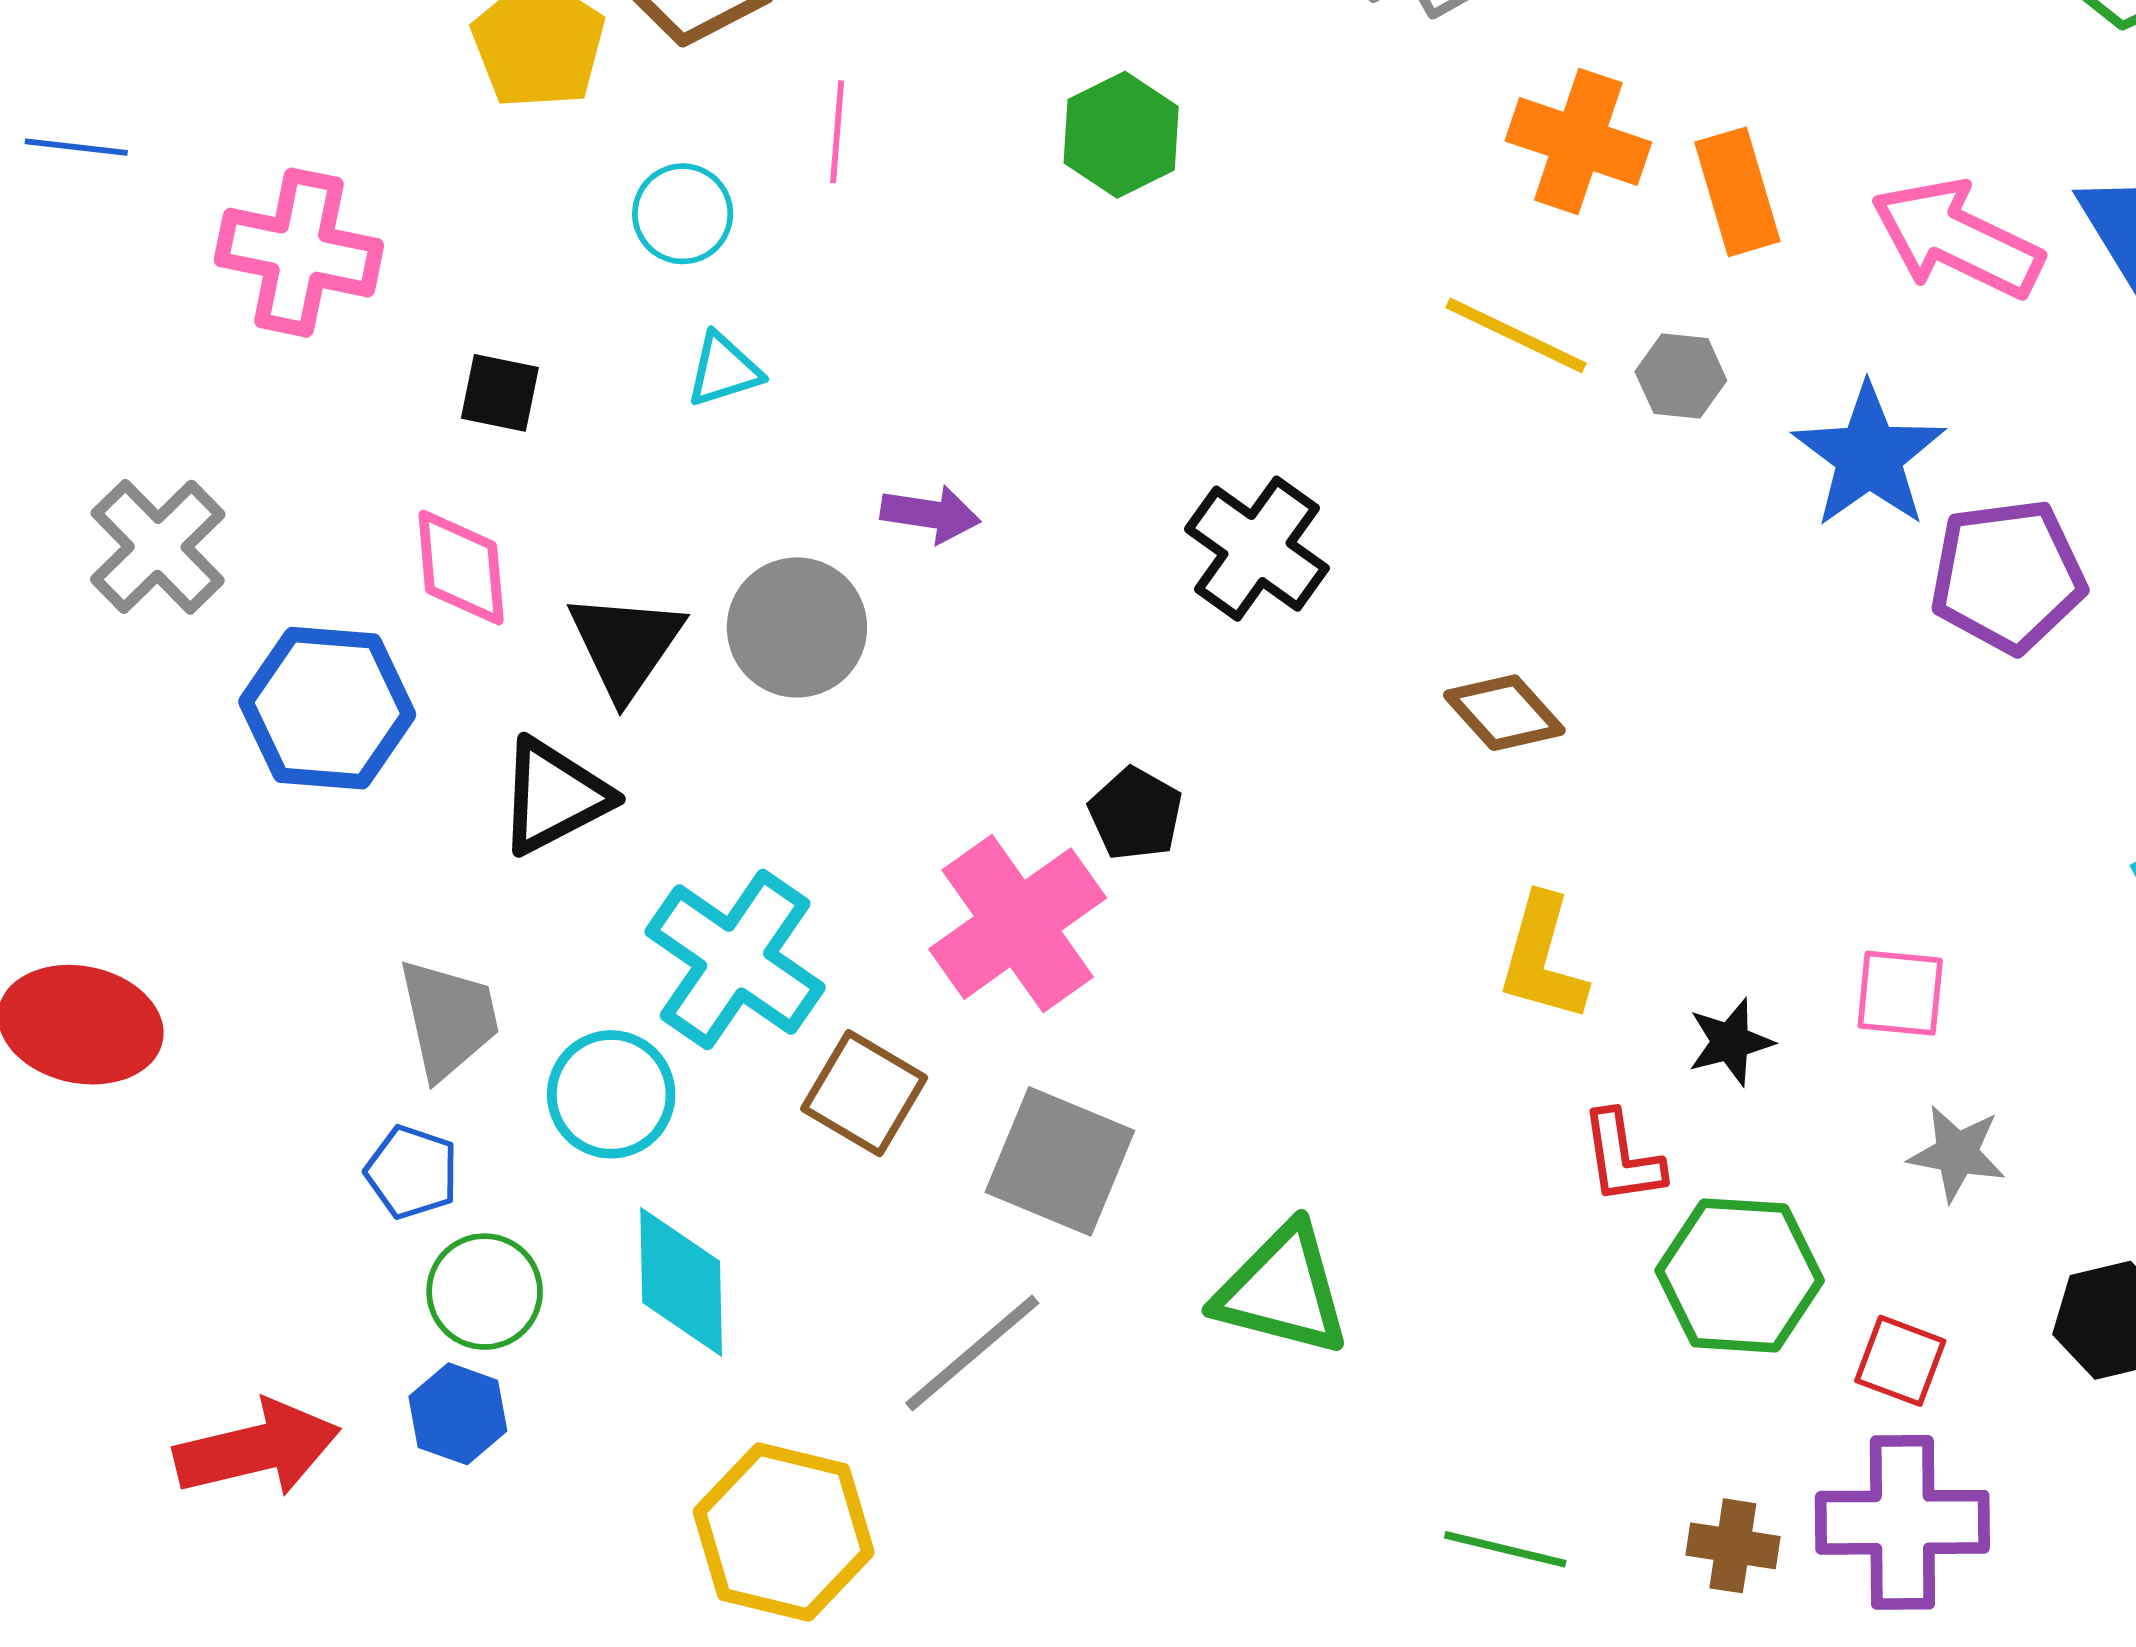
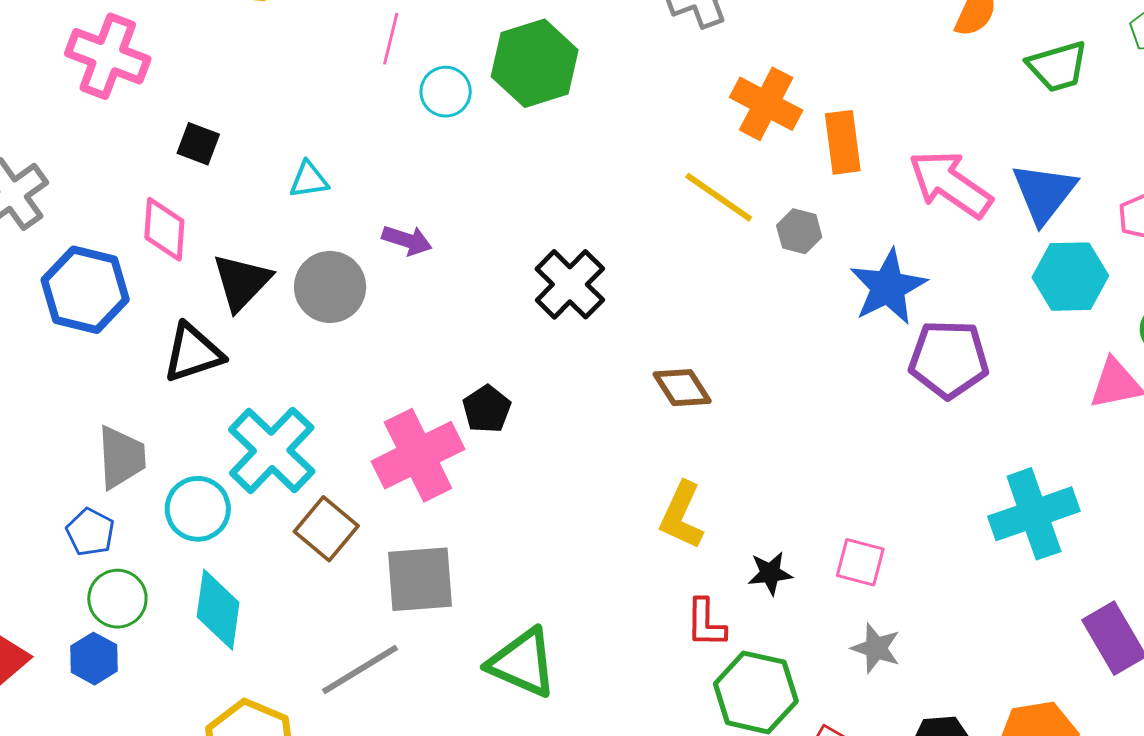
green hexagon: (1121, 135) -> (535, 63), size x1.4
cyan circle: (683, 214) -> (446, 92), moved
cyan triangle: (724, 370) -> (309, 180), moved
gray square: (1060, 1161) -> (420, 579), turned -36

